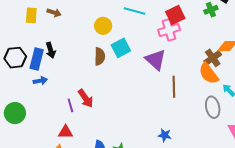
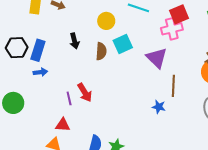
black arrow: (51, 50) -> (74, 41), moved
blue star: (165, 135) -> (159, 107), moved

